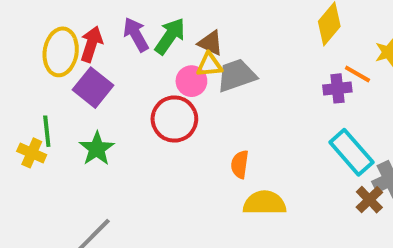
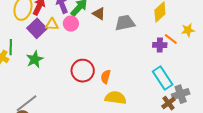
yellow triangle: (209, 65) -> (52, 24), moved
gray trapezoid: (236, 75) -> (125, 23), moved
pink circle: (191, 81) -> (71, 24), moved
red circle: (174, 119) -> (83, 71), moved

